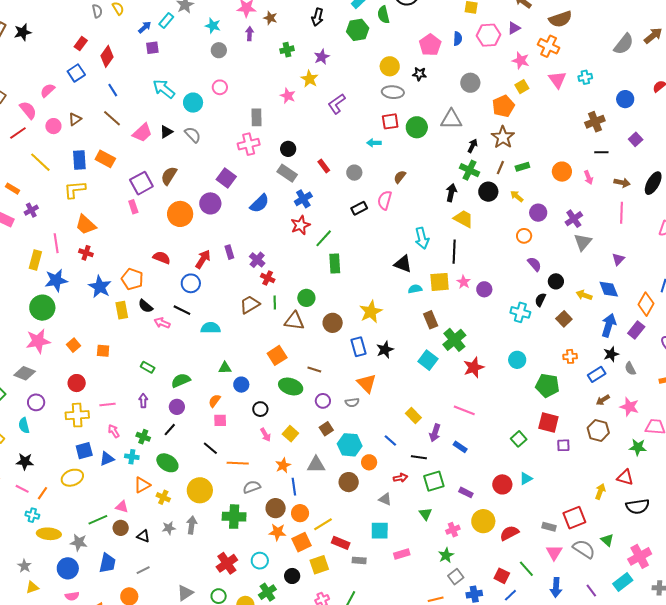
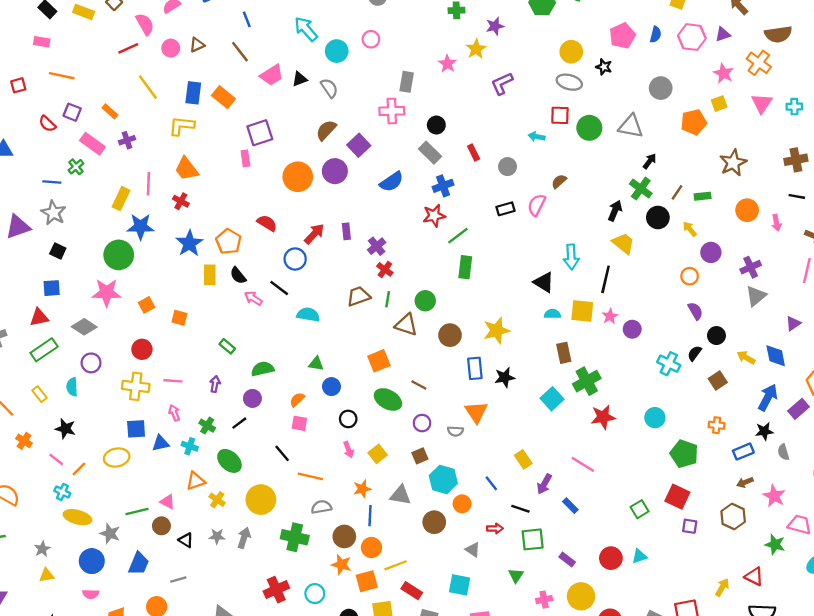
brown star: (503, 137) -> (733, 163), moved
brown semicircle: (169, 176) -> (326, 130), moved

